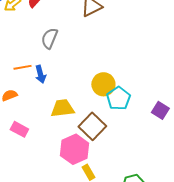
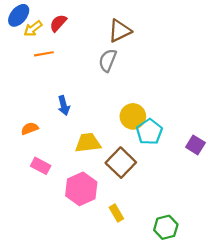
gray semicircle: (49, 38) -> (108, 60), moved
orange line: (22, 67) -> (44, 54), moved
pink hexagon: (74, 149) -> (81, 189), moved

